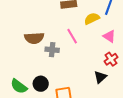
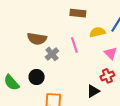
gray cross: (52, 50) -> (52, 54), turned 32
black circle: (41, 84) -> (37, 77), moved

